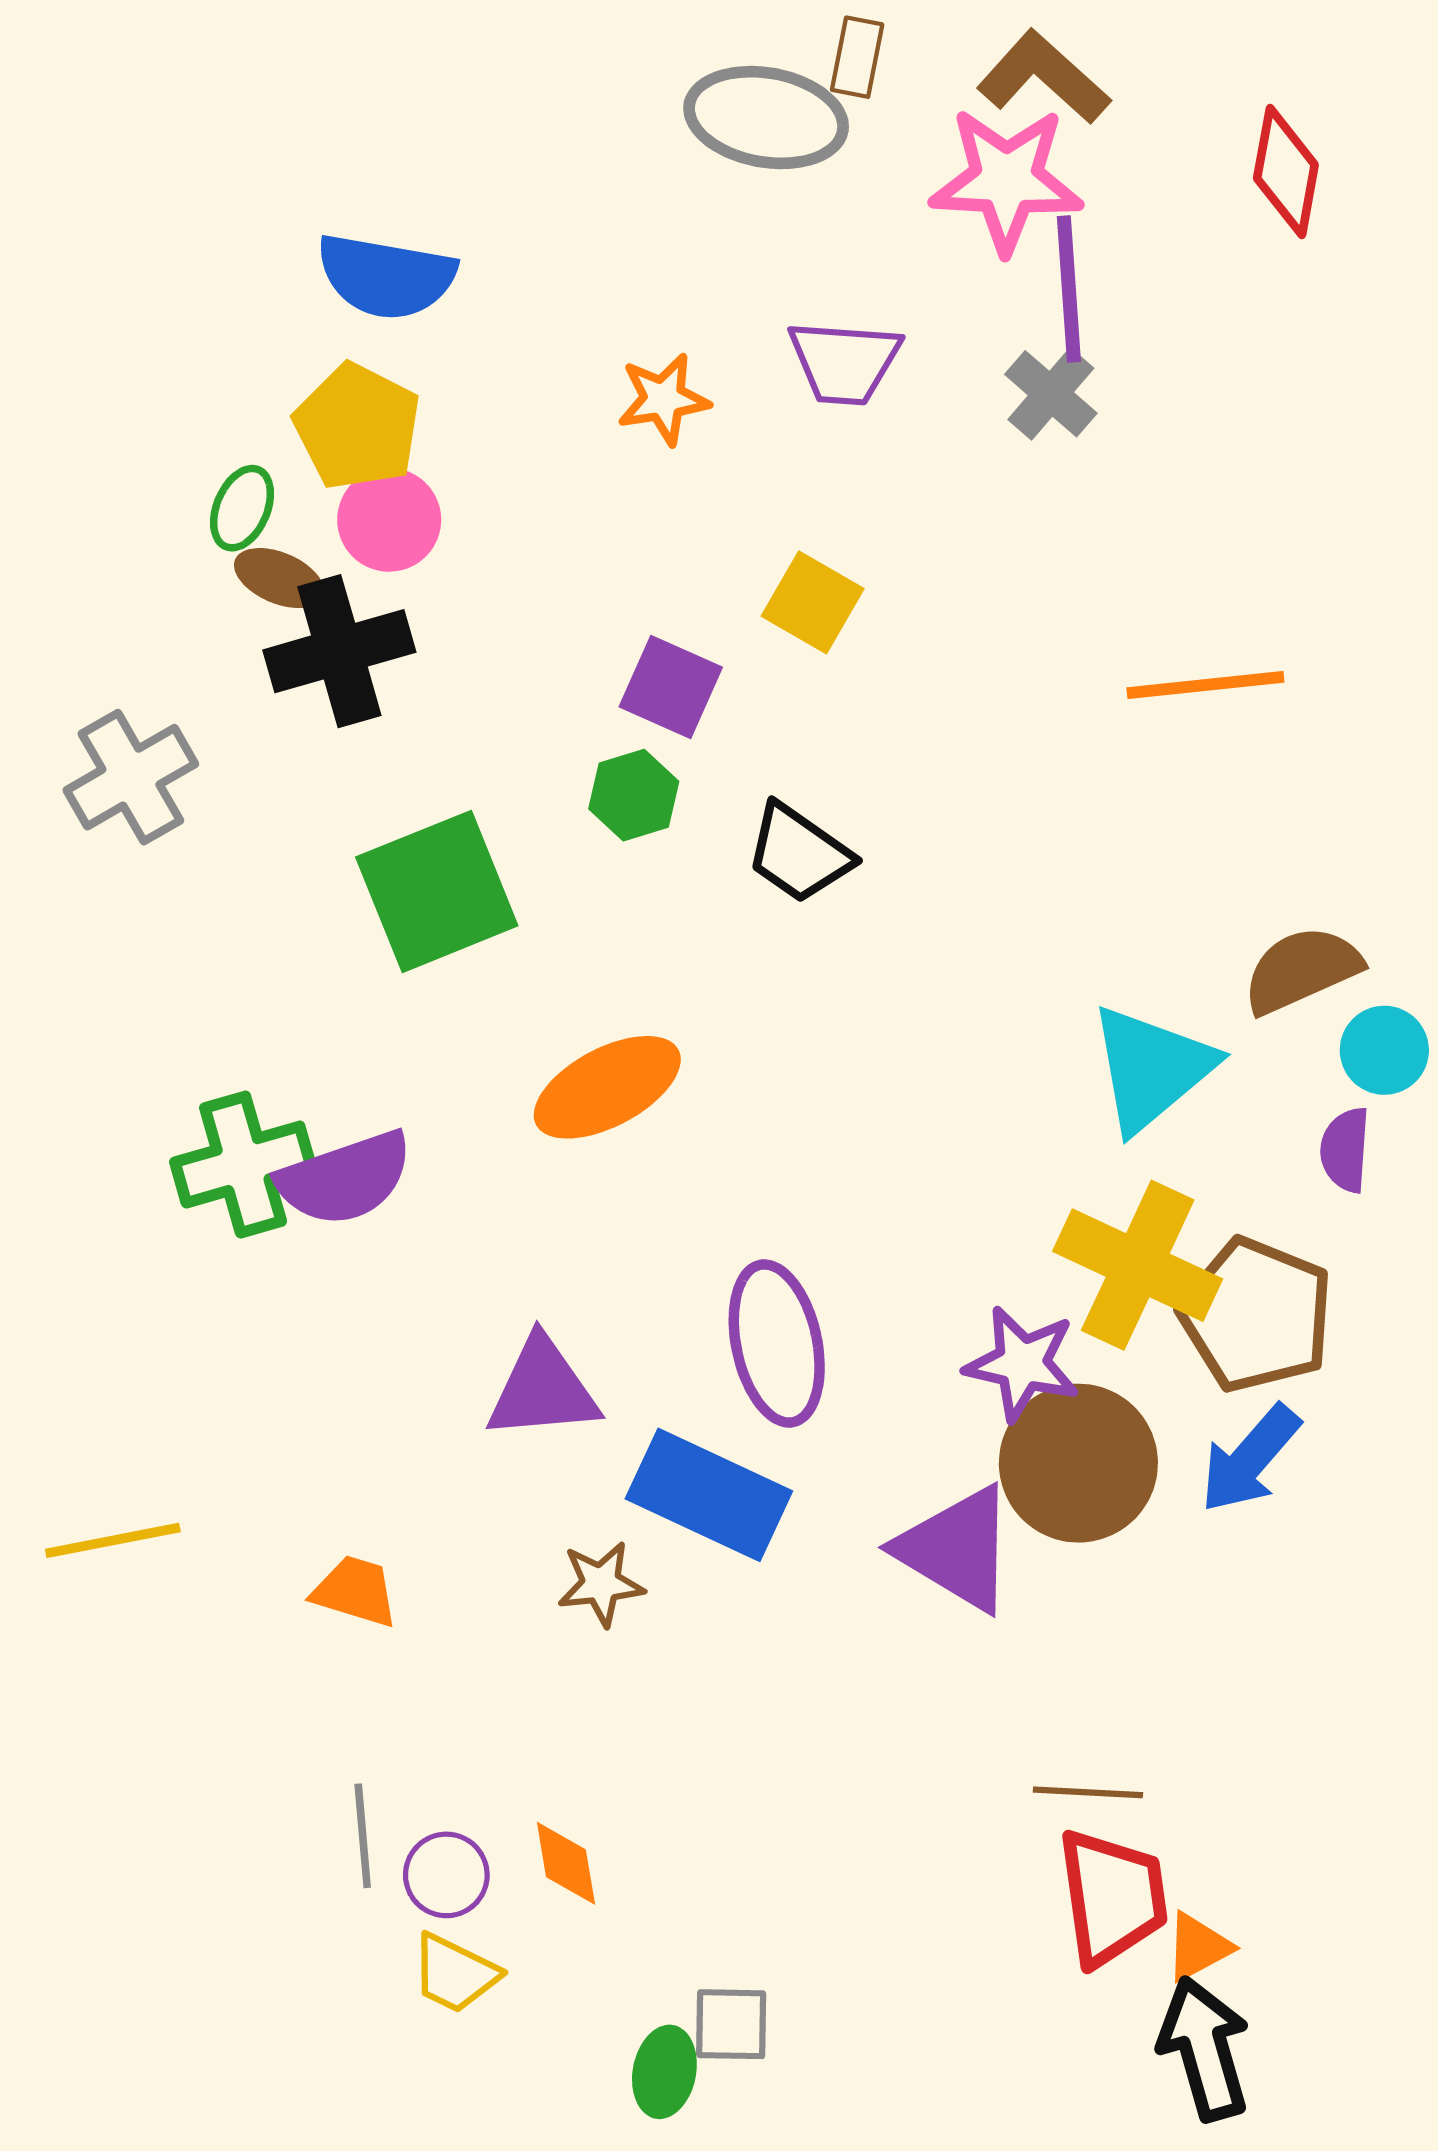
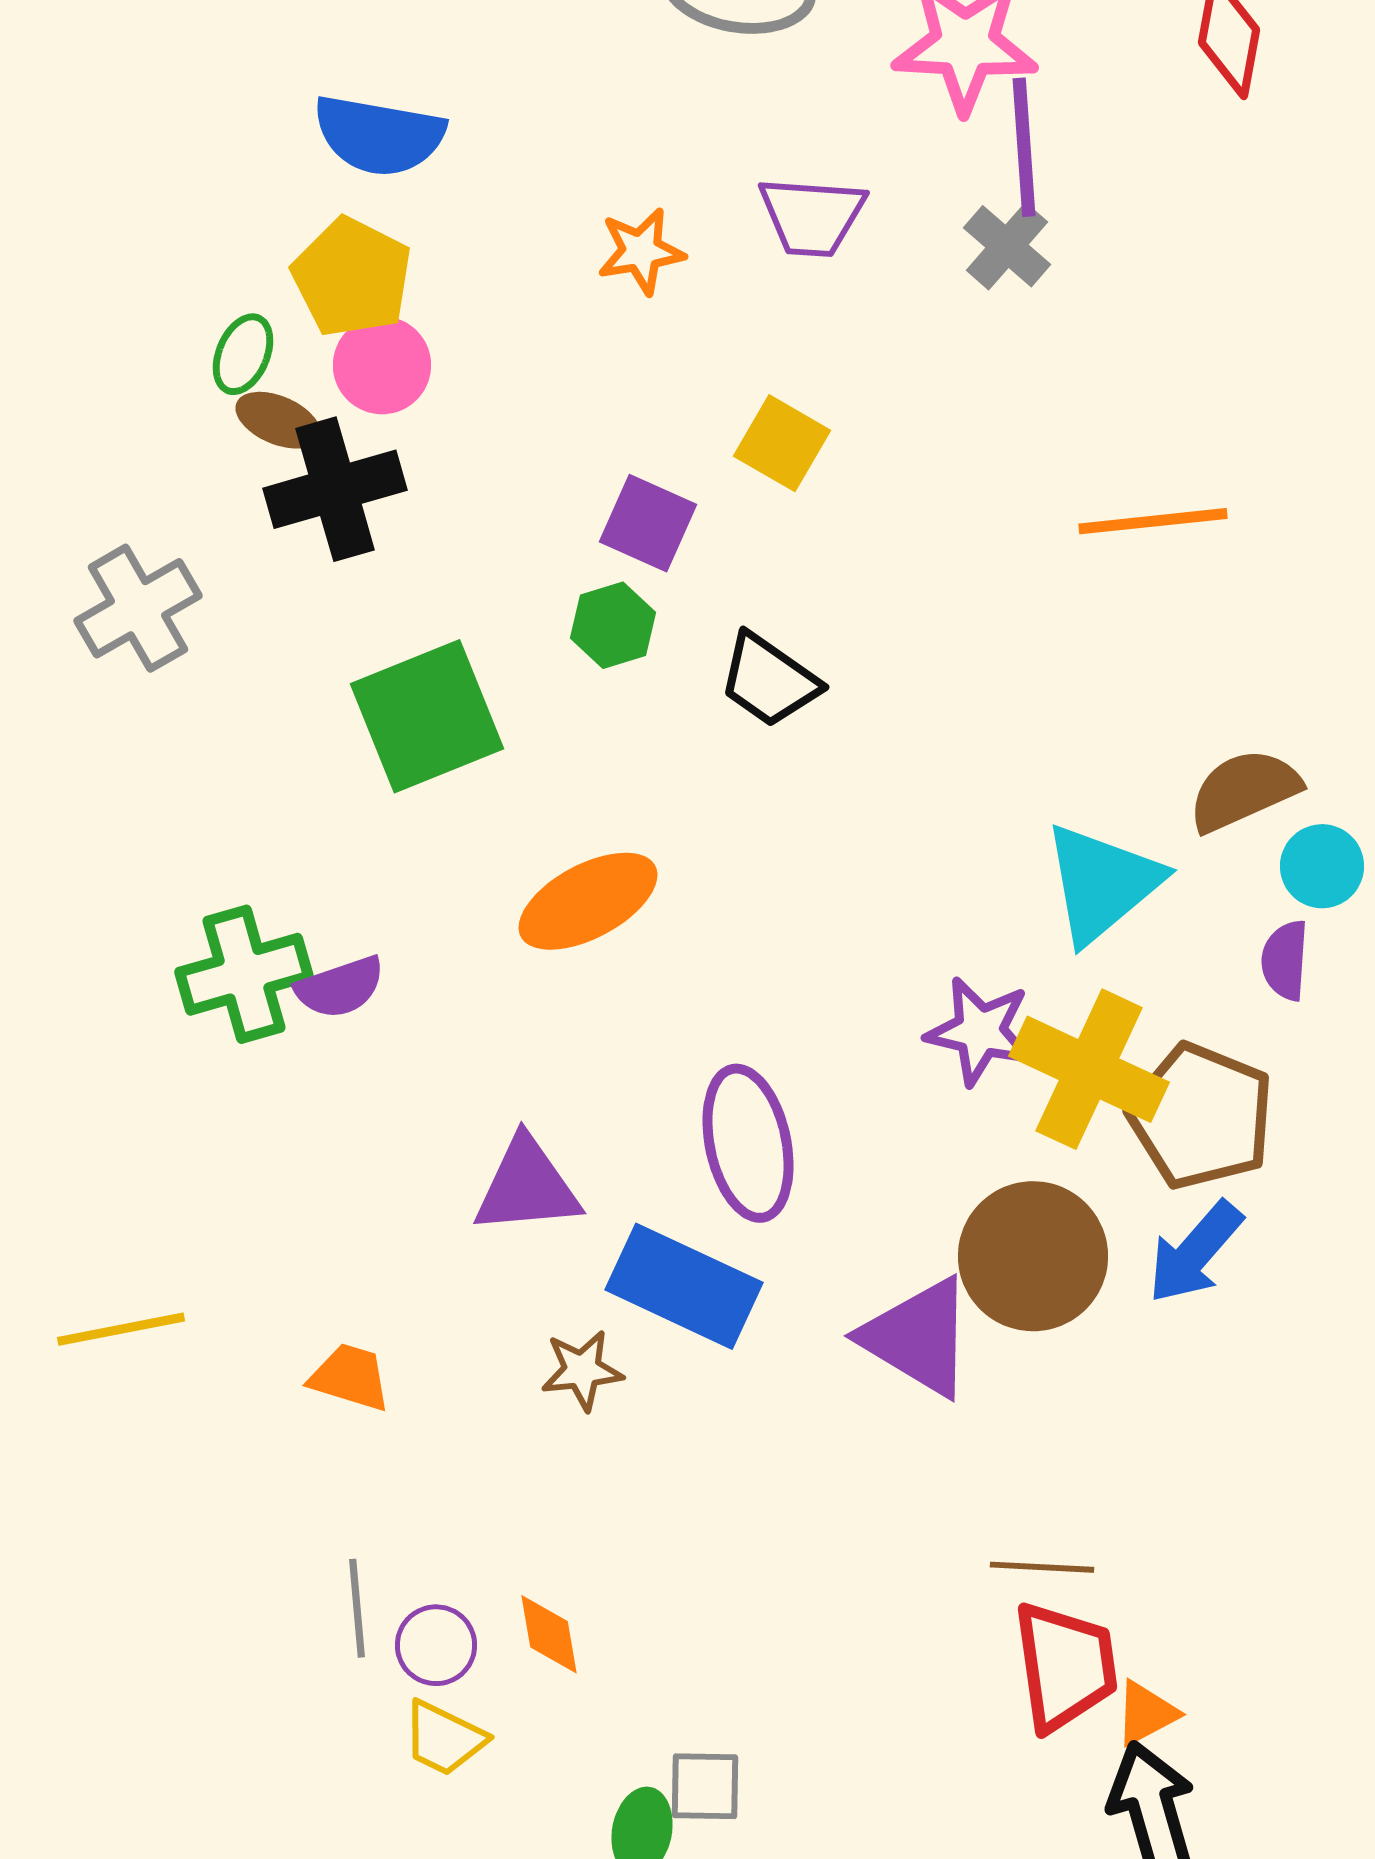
purple semicircle: (345, 1178) -> (340, 987), size x0.7
purple star: (1022, 1364) -> (980, 1031), moved

